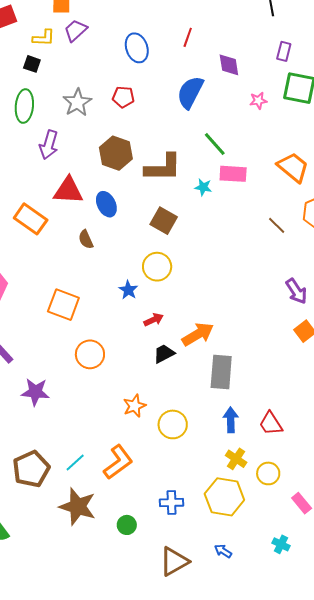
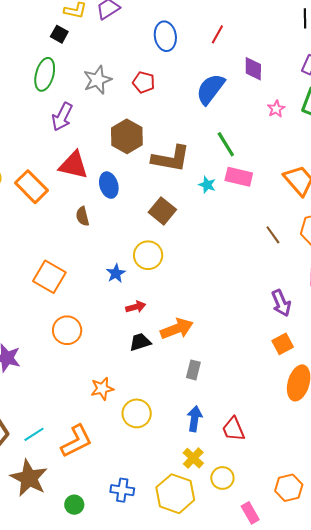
pink star: (258, 101) -> (276, 109), turned -30
gray rectangle: (221, 372) -> (193, 370), size x0.6

